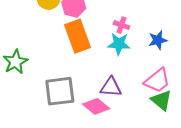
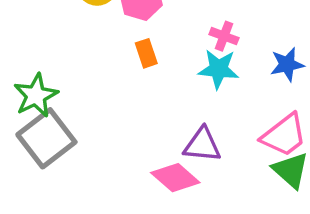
orange rectangle: (78, 36) -> (146, 53), size x0.5
gray square: (60, 91) -> (46, 138), moved, turned -32

